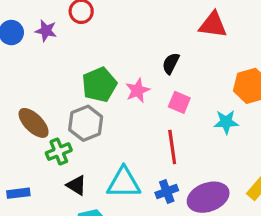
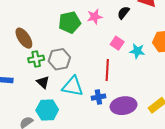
black semicircle: (171, 63) -> (123, 13), moved
pink star: (138, 90) -> (95, 17), moved
cyan star: (226, 122) -> (137, 51), moved
gray hexagon: (86, 123) -> (59, 59), moved

